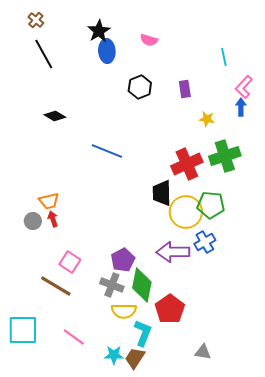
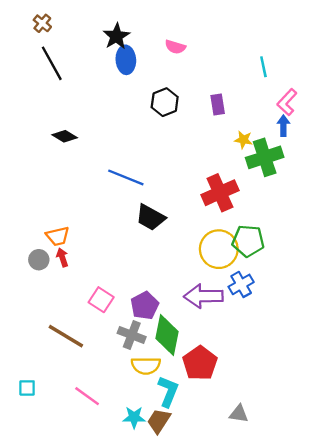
green cross: (225, 156) -> (265, 157), moved
black trapezoid: (162, 193) -> (151, 217), moved, turned -60
pink square: (70, 262) -> (101, 300), moved
cyan square: (23, 330) -> (27, 388), size x0.5

